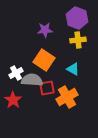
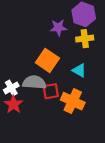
purple star: (45, 30) -> (58, 28), moved
white cross: (16, 73) -> (11, 88), moved
orange cross: (67, 97) -> (73, 101), turned -35

